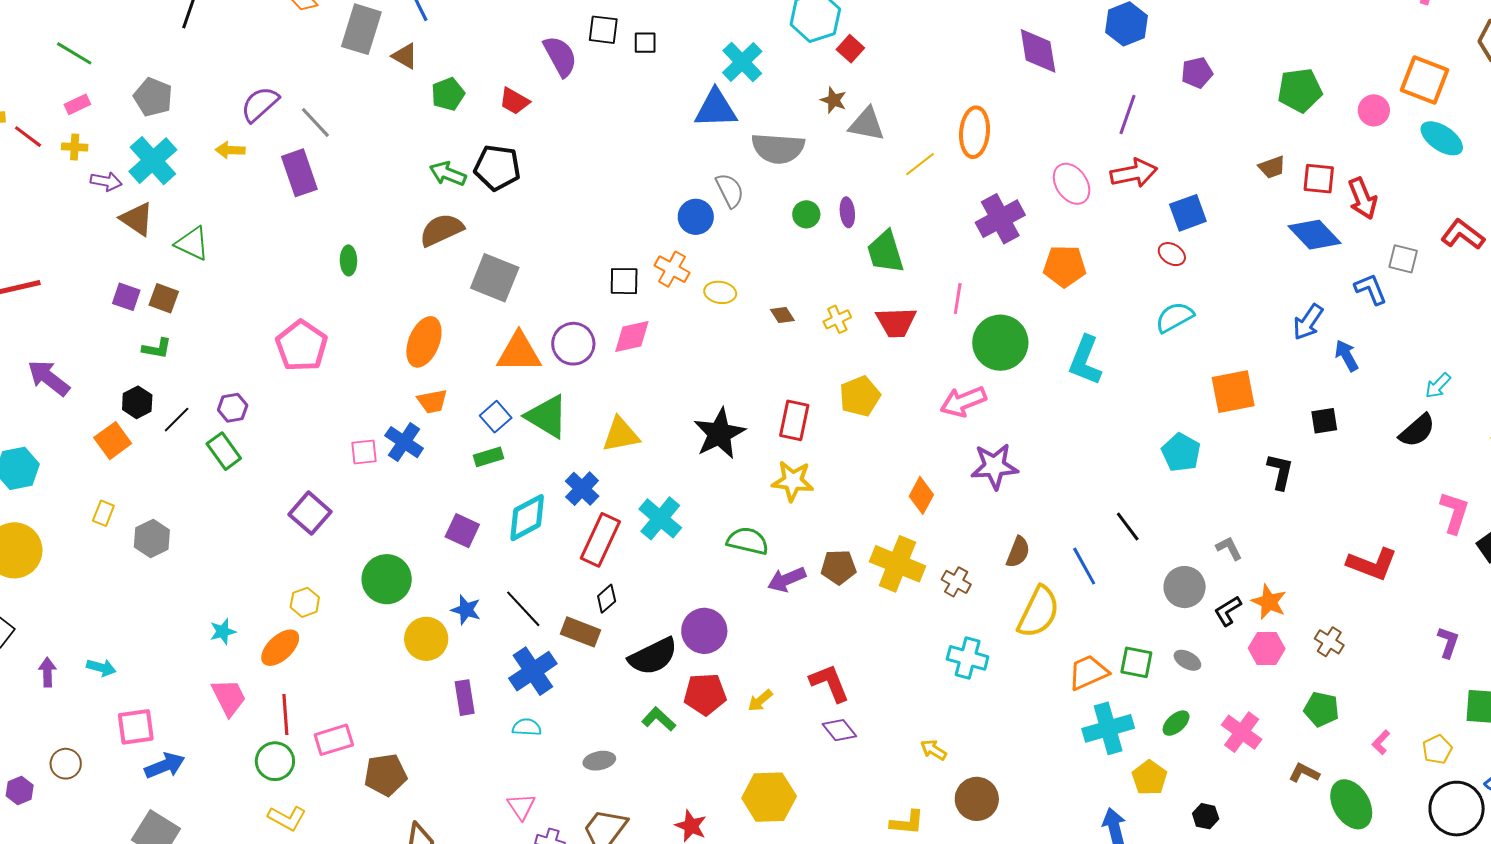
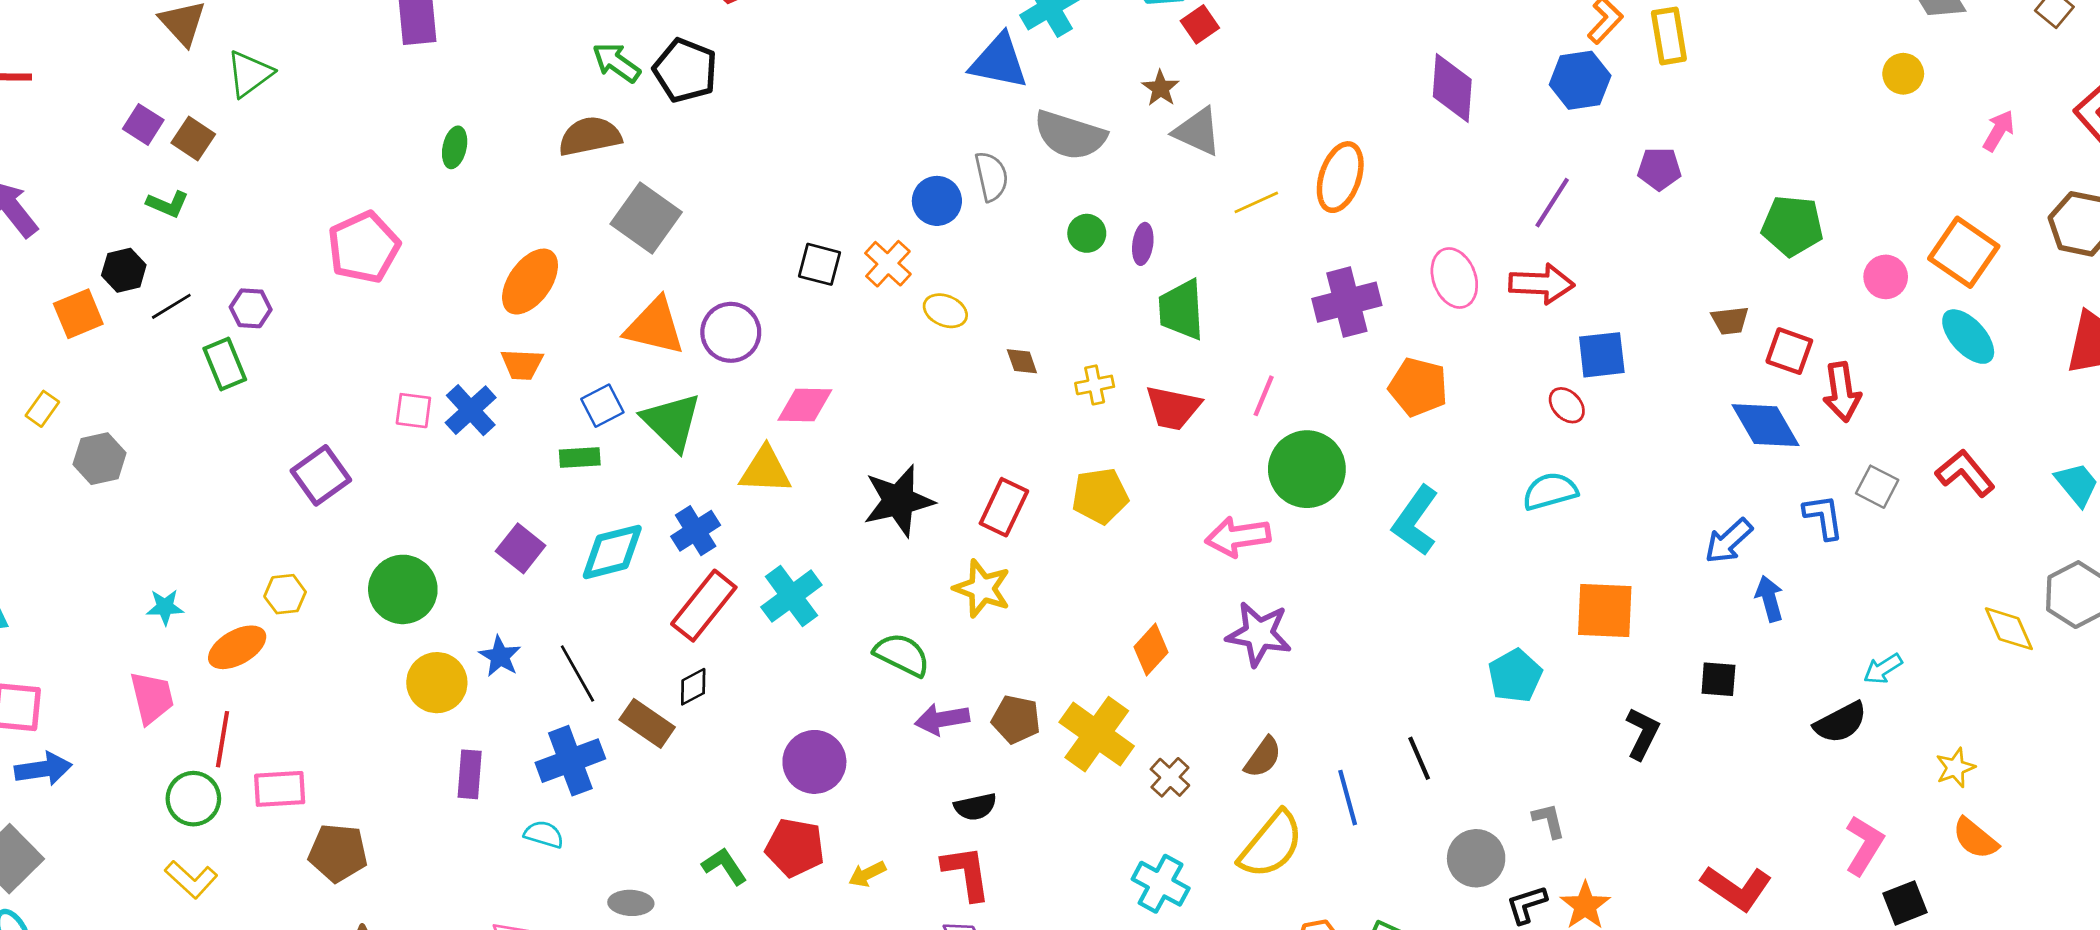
green triangle: (192, 243) -> (249, 74), turned 45
pink diamond: (632, 337) -> (805, 405), moved
black semicircle: (653, 656) -> (975, 807), moved, size x0.6

